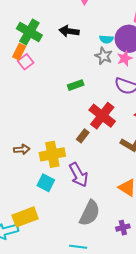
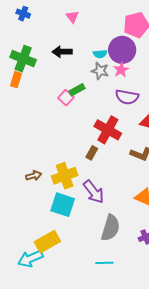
pink square: (26, 62) -> (66, 98), moved
green rectangle: (76, 85) -> (77, 90), moved
cyan square: (46, 183) -> (63, 205), size x1.4

